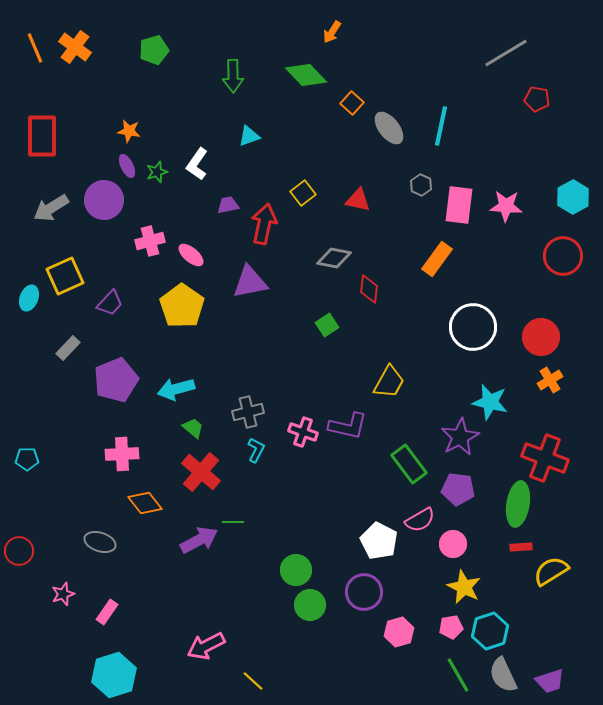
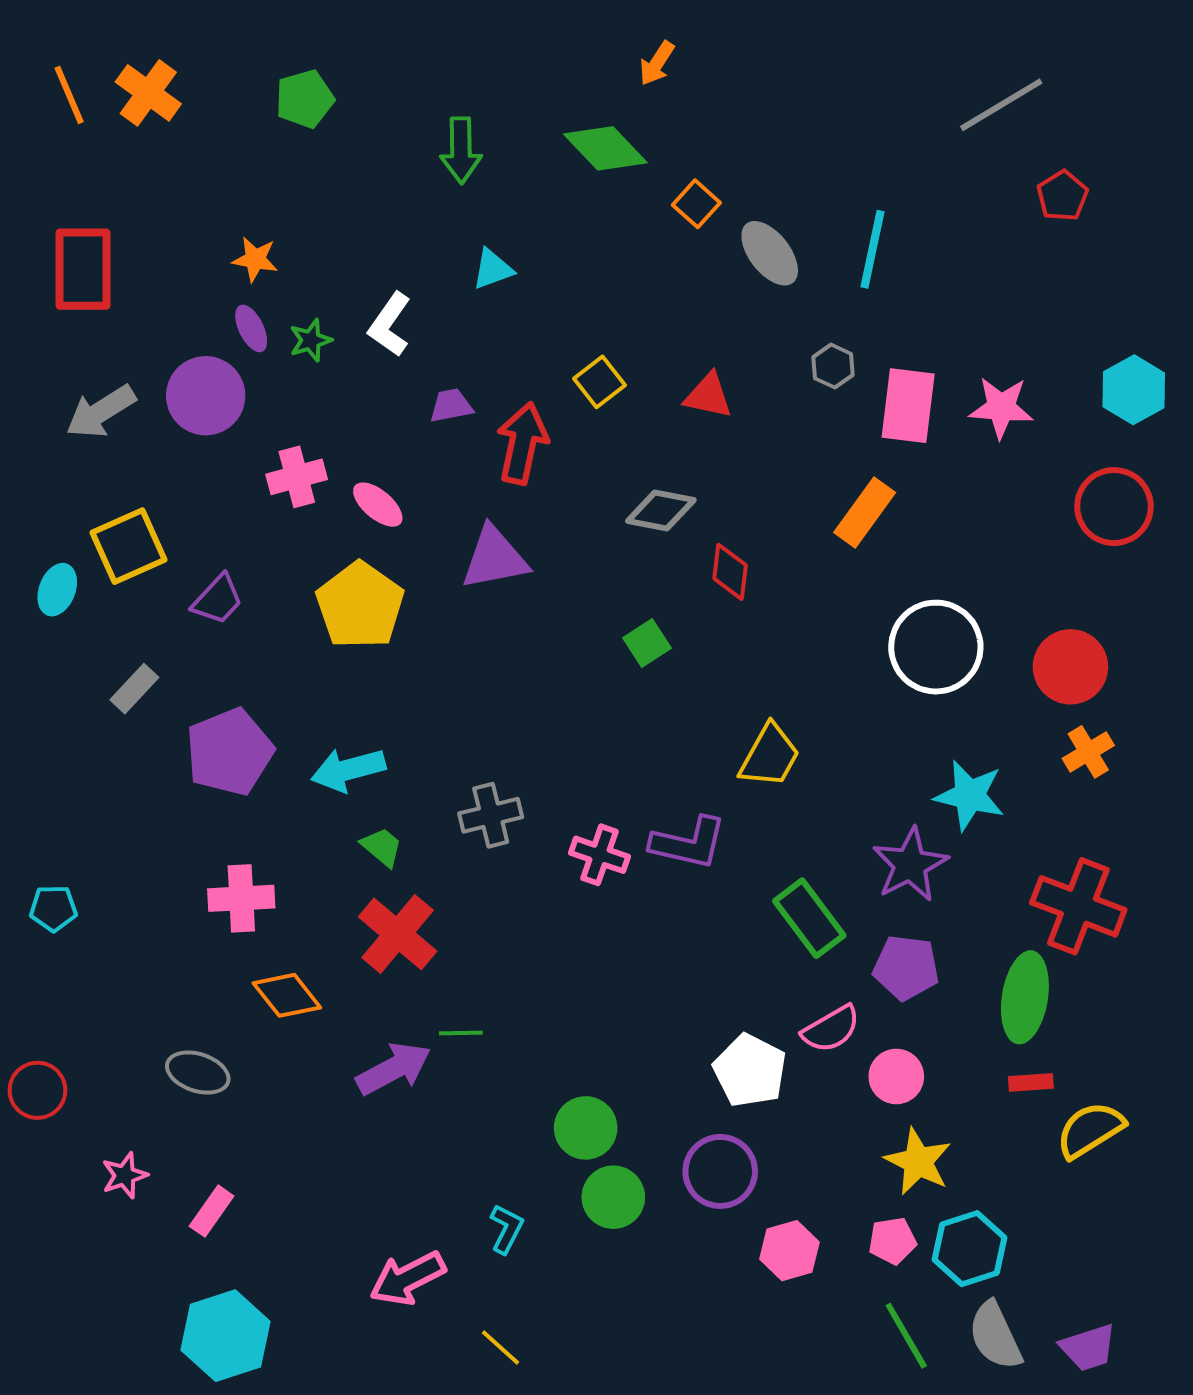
red pentagon: (537, 99) -> (1063, 196), turned 30
cyan L-shape: (256, 450) -> (506, 1229), moved

